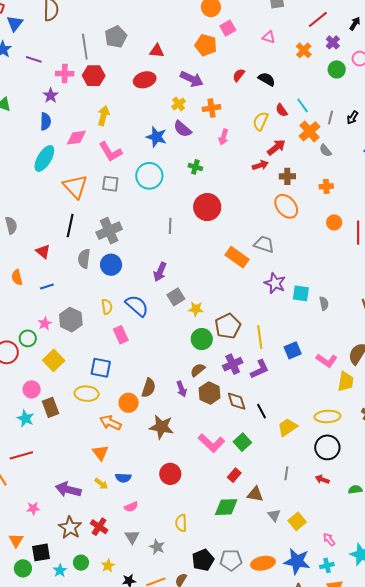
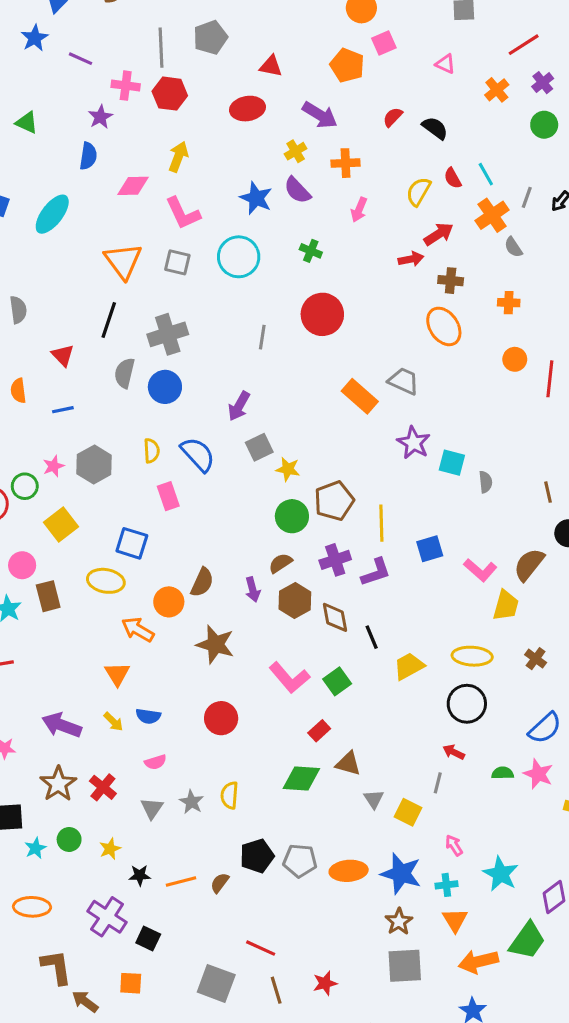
cyan ellipse: (44, 158) -> (52, 214), moved
gray line: (286, 473) -> (438, 783), moved
yellow square: (297, 521) -> (408, 812), turned -30
gray star: (157, 547) -> (191, 802), moved

